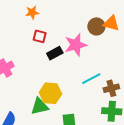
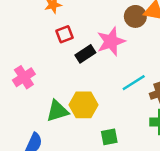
red square: (40, 36) -> (65, 34), turned -32
green triangle: (40, 106) -> (57, 111), moved

